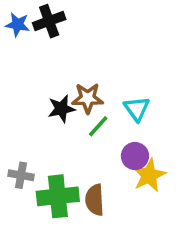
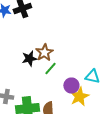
brown star: (88, 98) -> (44, 52), turned -30
cyan triangle: (137, 109) -> (92, 76), moved, turned -42

